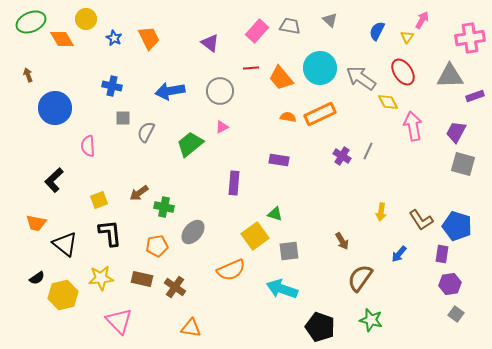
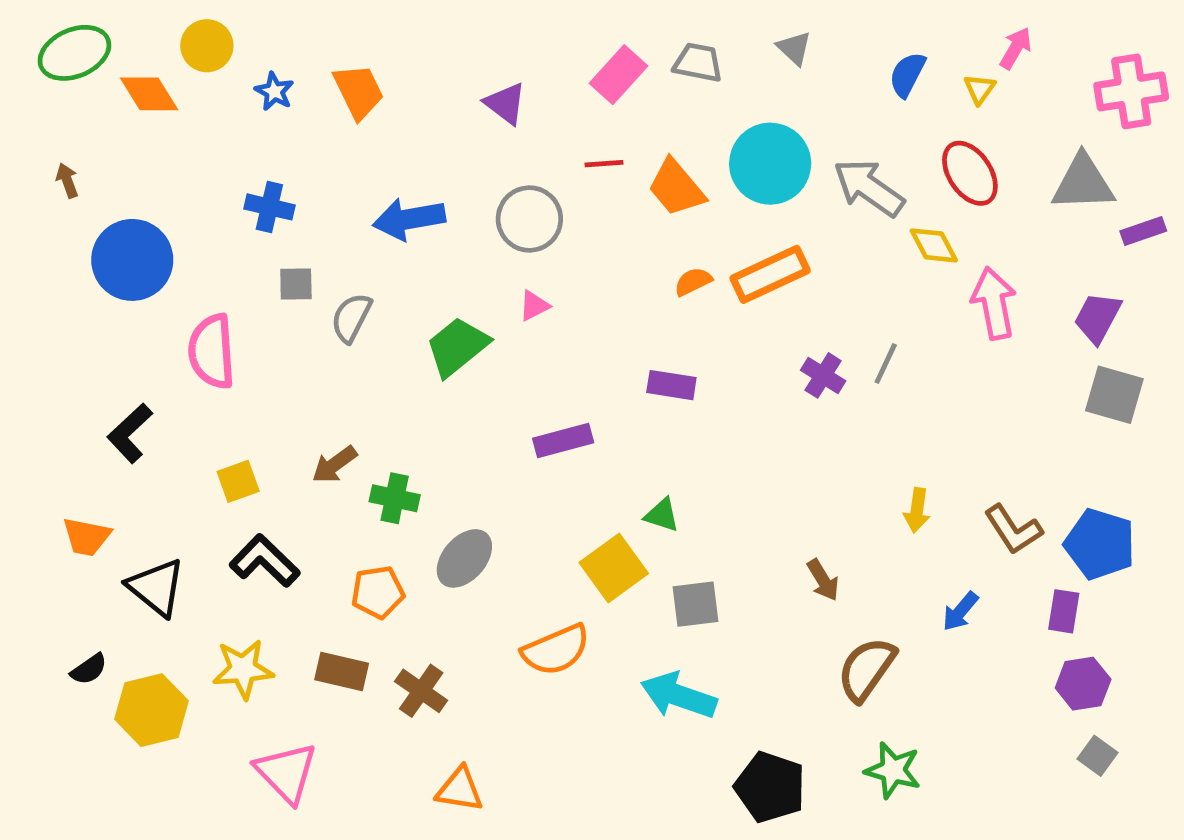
orange semicircle: (288, 117) -> (693, 282), turned -35
pink semicircle: (88, 146) -> (212, 351), size x1.4
purple rectangle: (234, 183) -> (563, 440), turned 70
black L-shape: (110, 233) -> (265, 561), turned -40

